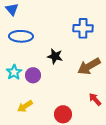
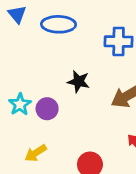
blue ellipse: (21, 36) -> (59, 24), moved

